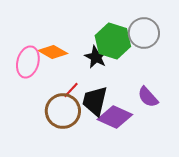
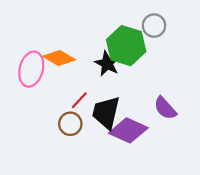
gray circle: (144, 33) -> (154, 26), moved, size x0.7
brown circle: (63, 111) -> (70, 124), size x0.6

